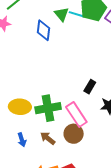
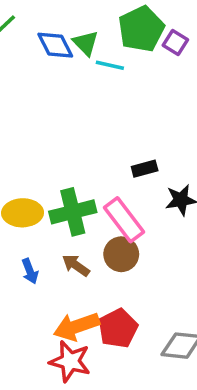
cyan line: (77, 14) -> (110, 65), moved
blue diamond: (44, 30) -> (55, 45), moved, turned -30
black rectangle: (90, 87) -> (145, 169), turned 48

